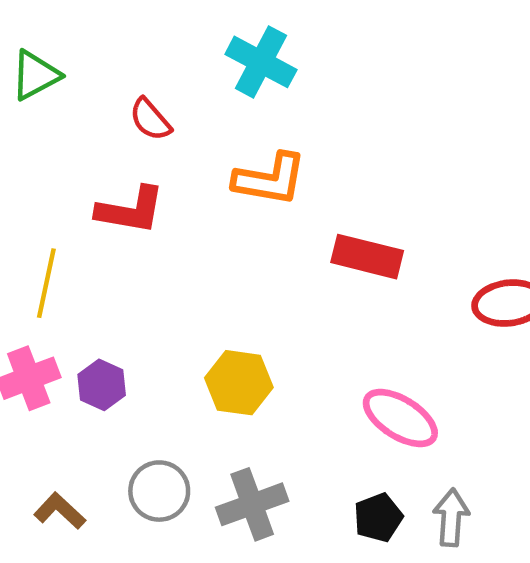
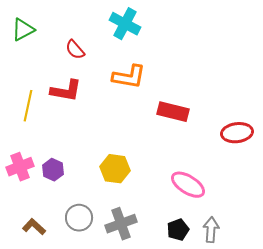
yellow line: (46, 283) -> (28, 106), moved

